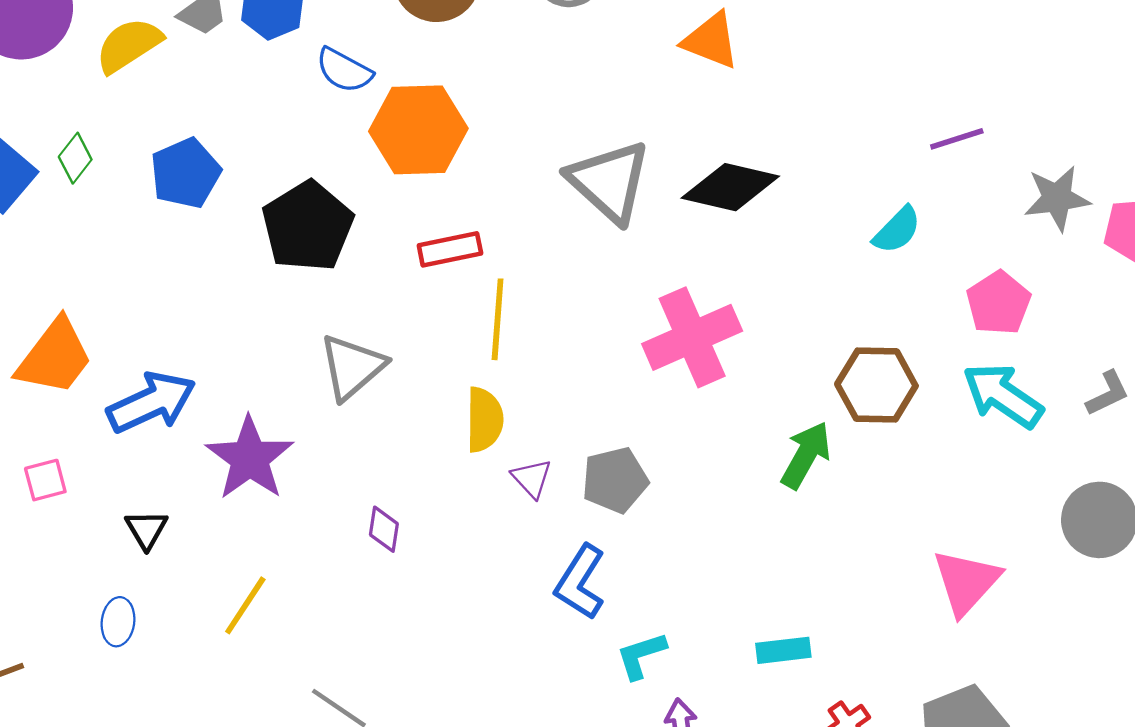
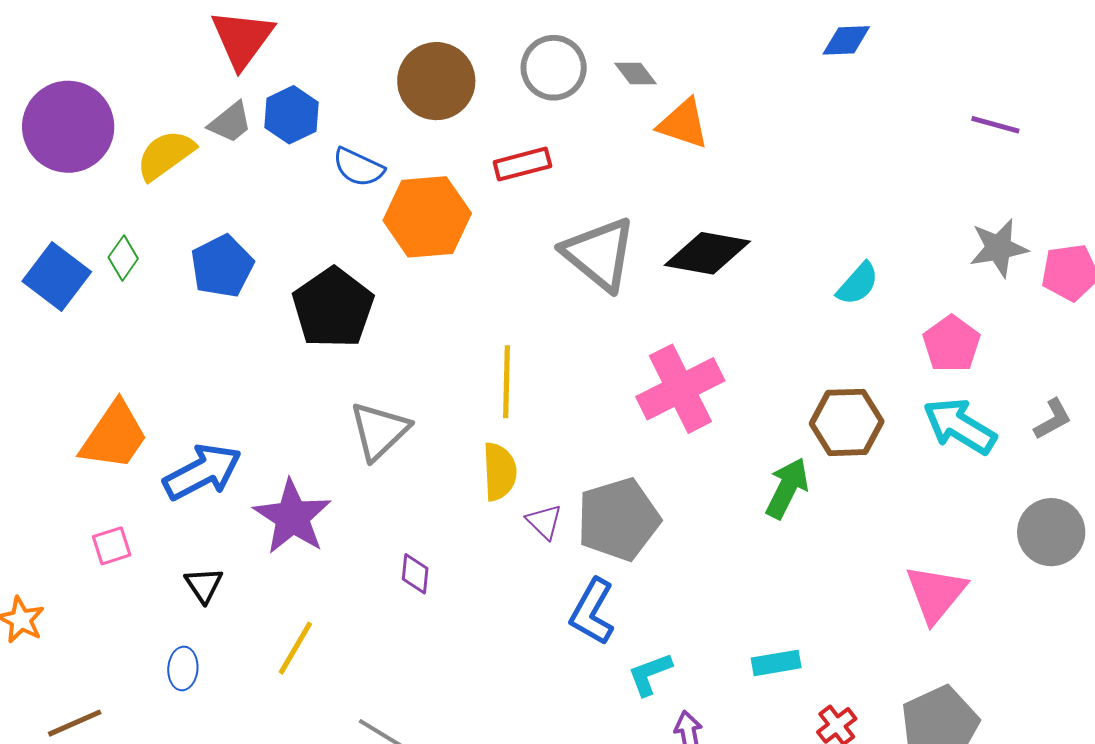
purple line: (957, 139) -> (995, 125), moved, turned 36
red rectangle: (450, 249) -> (522, 164), moved
gray pentagon: (615, 480) -> (618, 519), size x1.4

